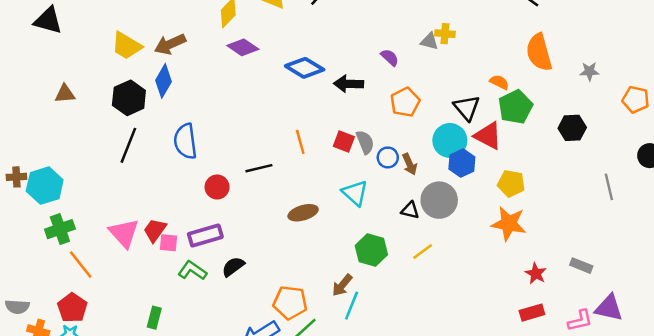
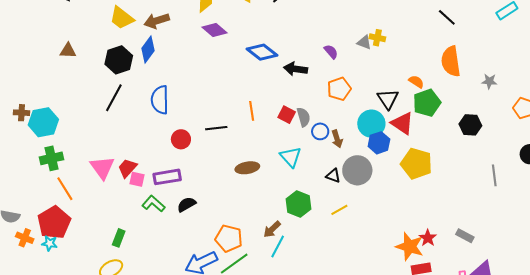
yellow pentagon: (511, 183) -> (416, 164), size x1.4
orange star: (509, 224) -> (410, 247), moved
red pentagon: (72, 308) -> (54, 222), size x1.4

